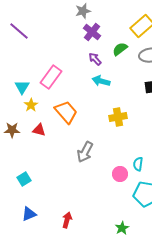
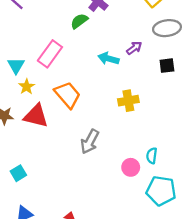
green semicircle: (120, 49) -> (79, 21), moved
purple arrow: (95, 59) -> (134, 48), moved, turned 96
red triangle: (39, 130) -> (36, 116), size x1.6

